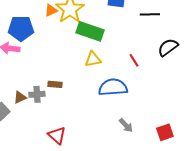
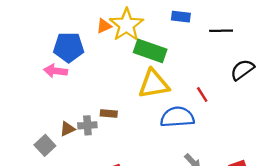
yellow triangle: (93, 59) -> (154, 84), size x1.6
red line: (134, 60) -> (202, 95), moved

